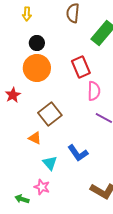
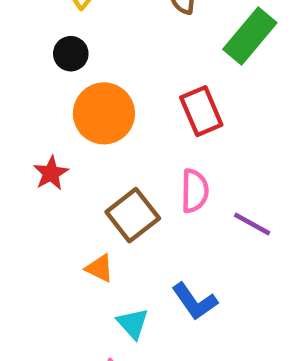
black circle: (37, 43) -> (71, 54), moved
pink semicircle: (94, 91) -> (195, 191), moved

